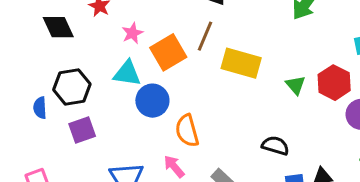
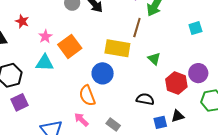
brown line: (205, 36) -> (137, 28), moved
red hexagon: (334, 83) -> (176, 83), moved
blue circle: (152, 101) -> (103, 73), moved

